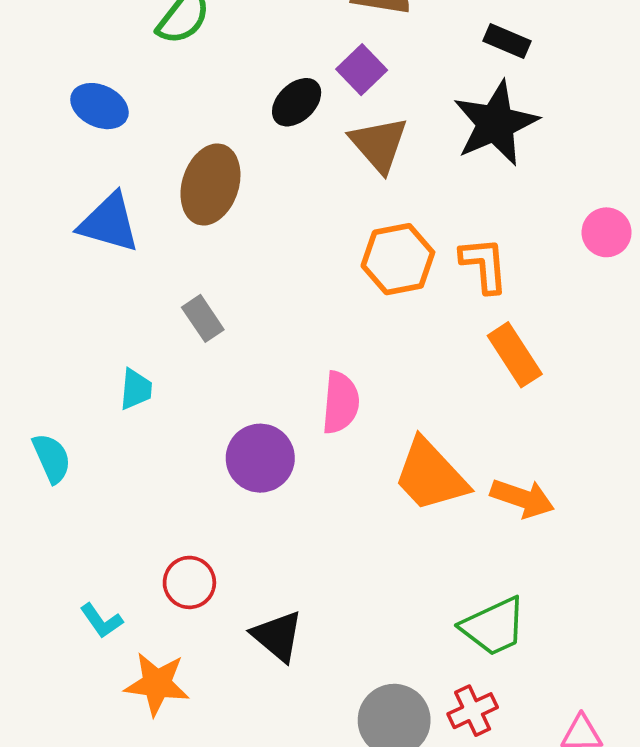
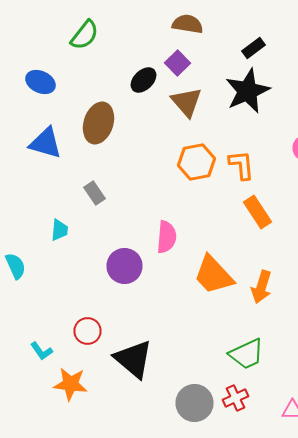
black rectangle: (507, 41) -> (254, 48), turned -60
orange arrow: (522, 498) -> (262, 287), turned 88
black triangle: (277, 636) -> (134, 359), size x1.4

